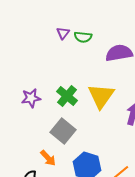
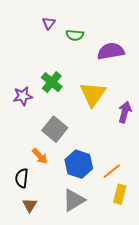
purple triangle: (63, 33) -> (49, 23), moved
green cross: (67, 96) -> (52, 82), moved

